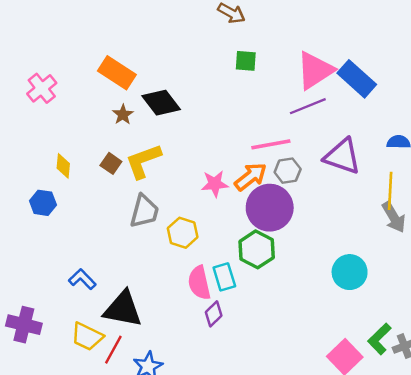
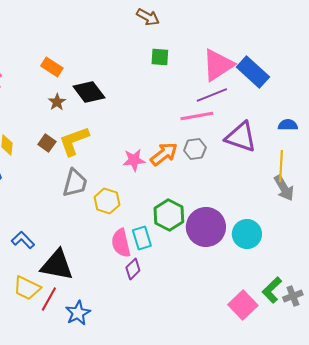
orange rectangle: (117, 73) -> (52, 67), size x0.7
pink line: (271, 144) -> (197, 116), moved
purple circle: (270, 208) -> (206, 227), moved

